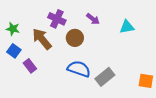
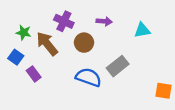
purple arrow: (93, 19) -> (104, 21), turned -32
green star: (13, 29) -> (24, 32), moved
gray rectangle: (105, 77) -> (118, 66), moved

